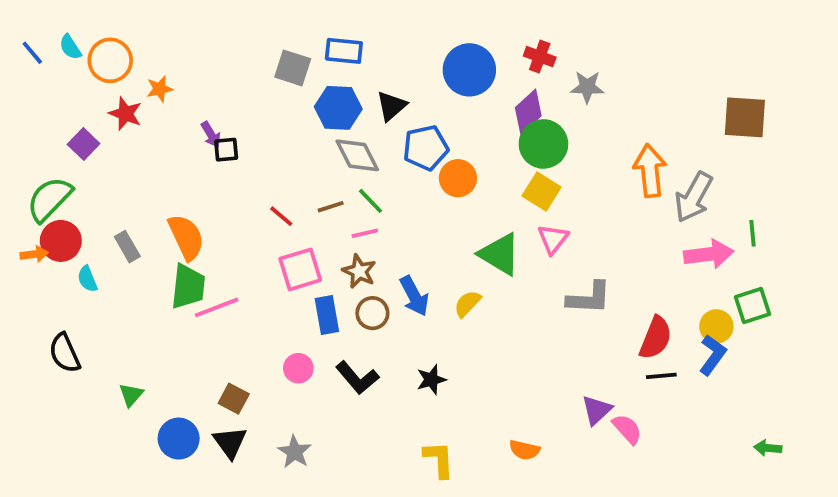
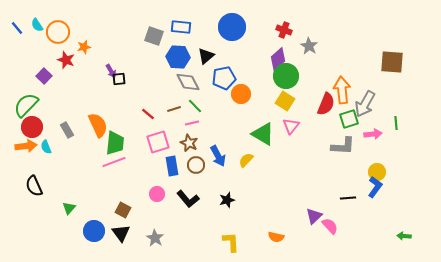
blue circle: (469, 70) -> (232, 27), moved
gray star: (587, 87) -> (309, 46), turned 30
orange arrow: (34, 254) -> (26, 146), moved, size x1.5
pink arrow: (709, 254) -> (373, 134), size x0.7
green trapezoid: (188, 287) -> (115, 143), moved
gray L-shape: (589, 298) -> (343, 146), moved
green square: (753, 306) -> (349, 119), moved
red semicircle: (656, 338) -> (326, 104), moved

